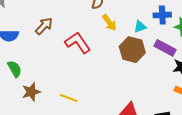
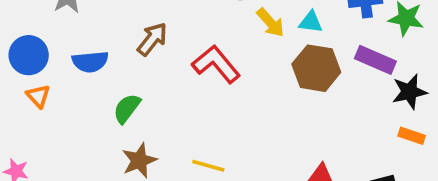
cyan triangle: (140, 27) -> (311, 22), moved, turned 32
green semicircle: (15, 69) -> (127, 108), moved, turned -108

